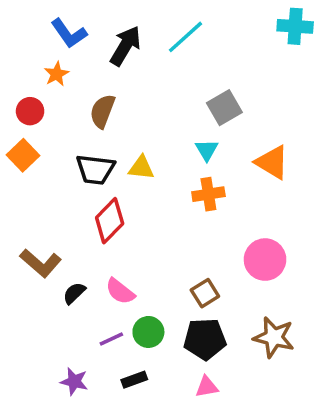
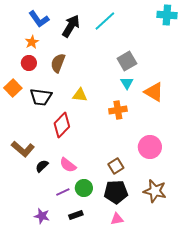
red circle: (30, 111) -> (29, 63), moved
cyan triangle: (207, 150) -> (127, 83), moved
black trapezoid: (95, 169) -> (41, 97), moved

